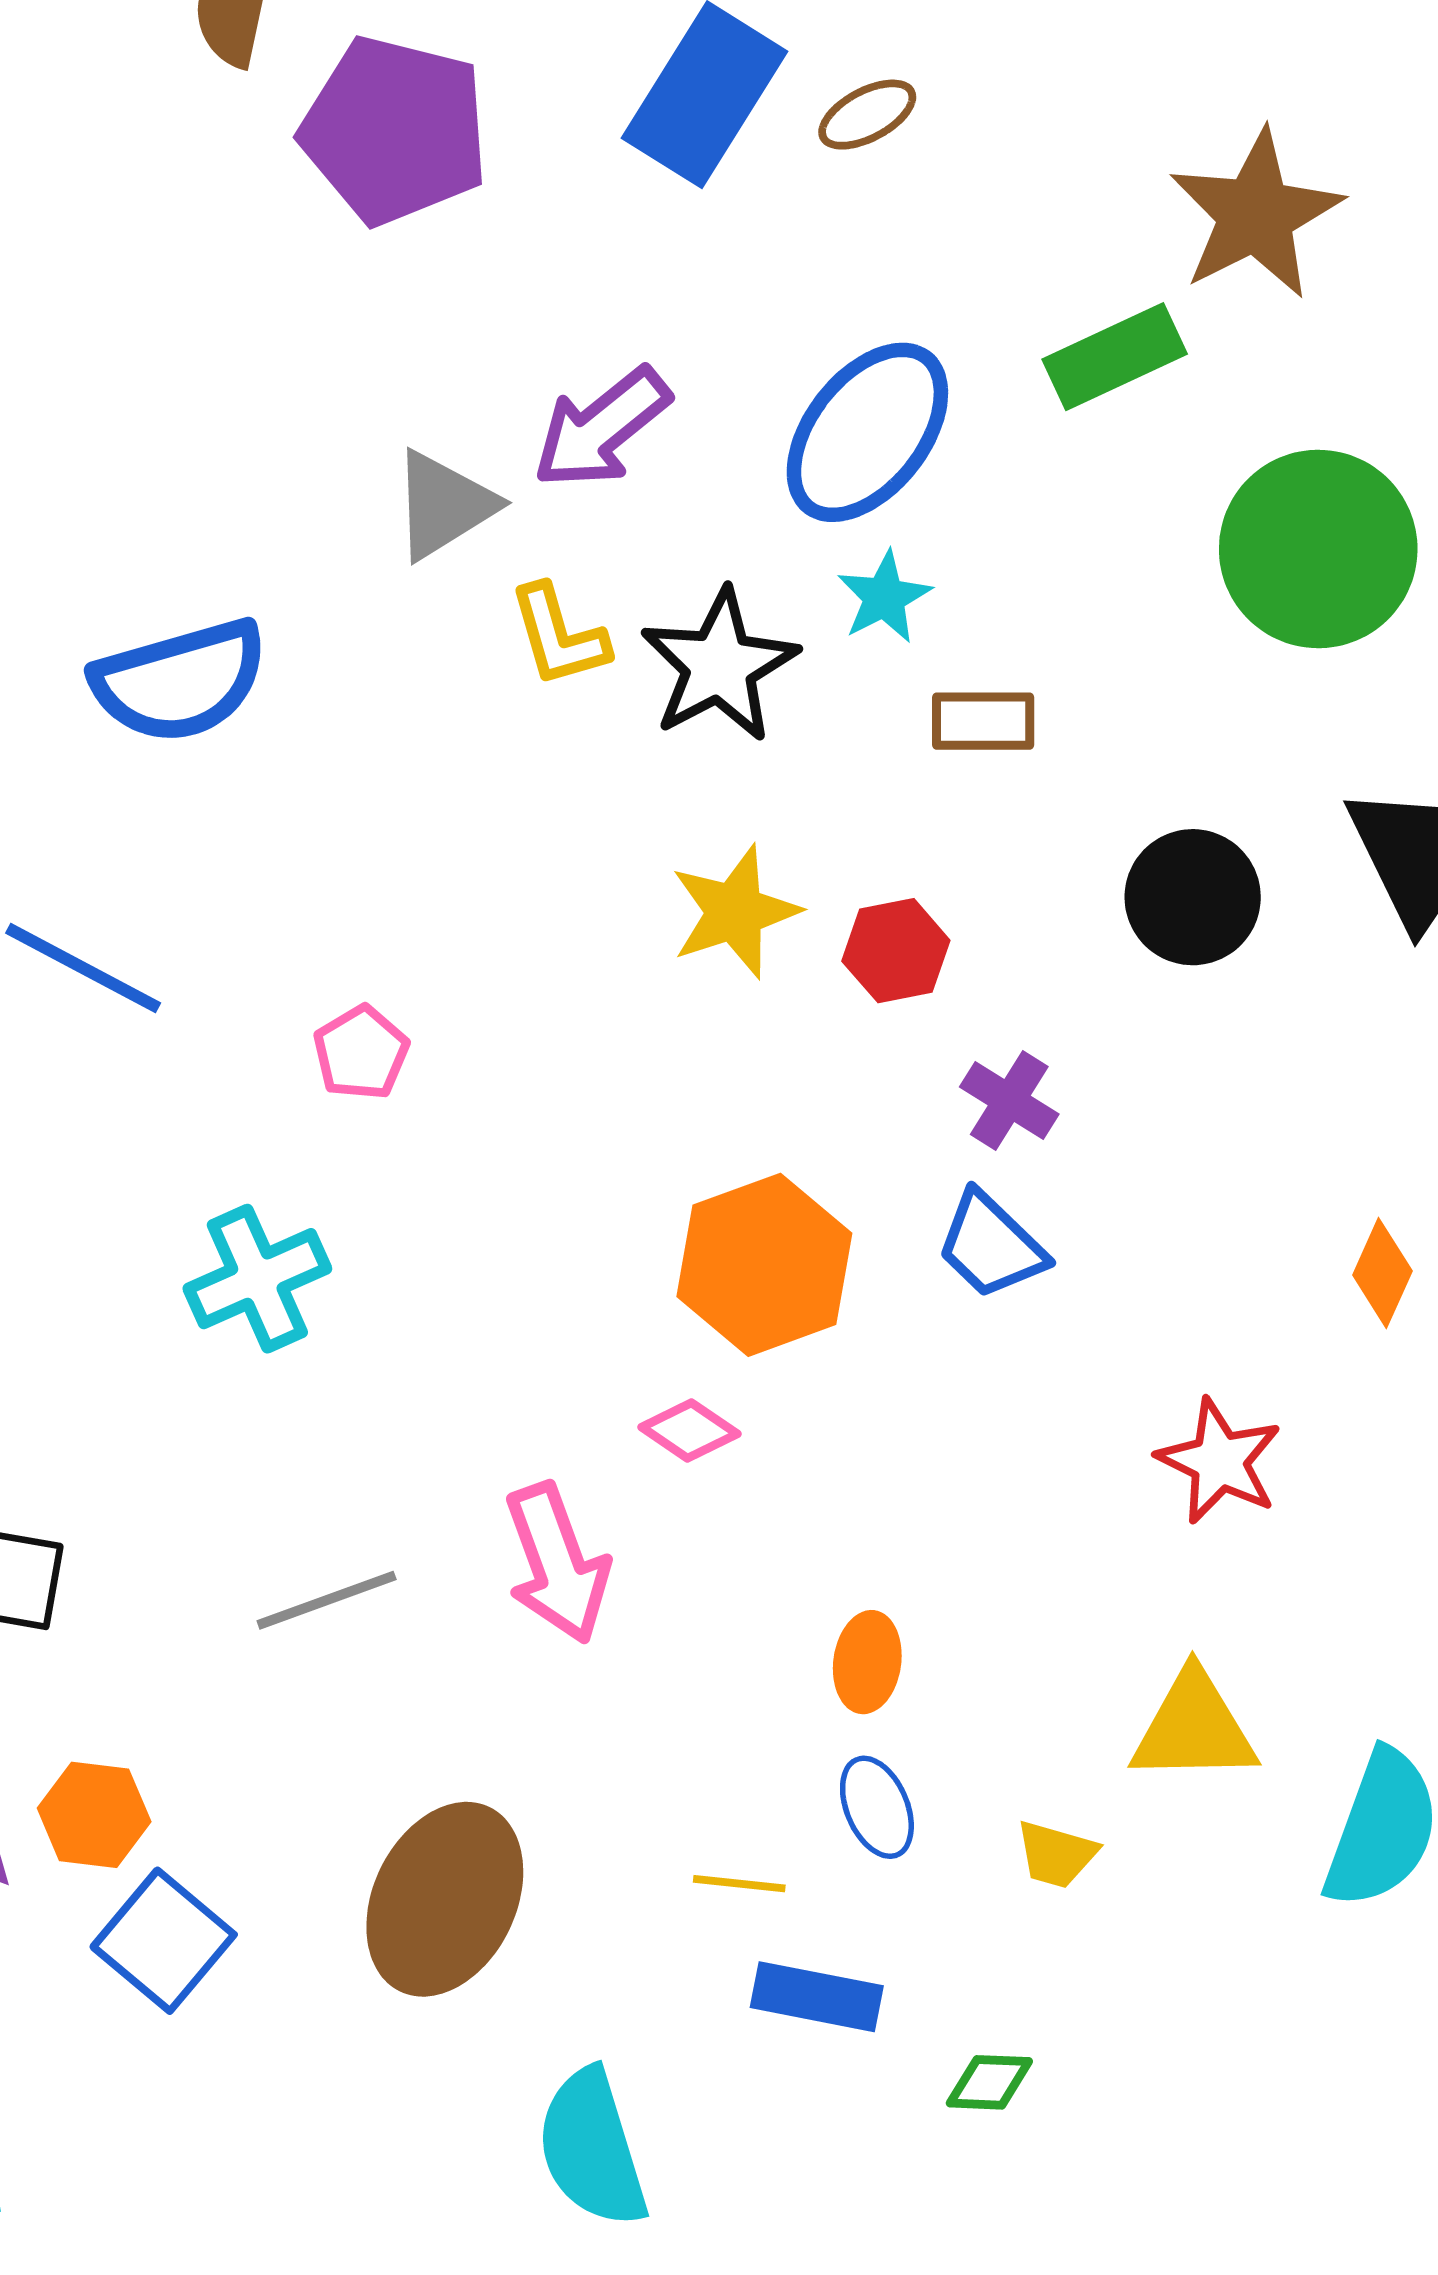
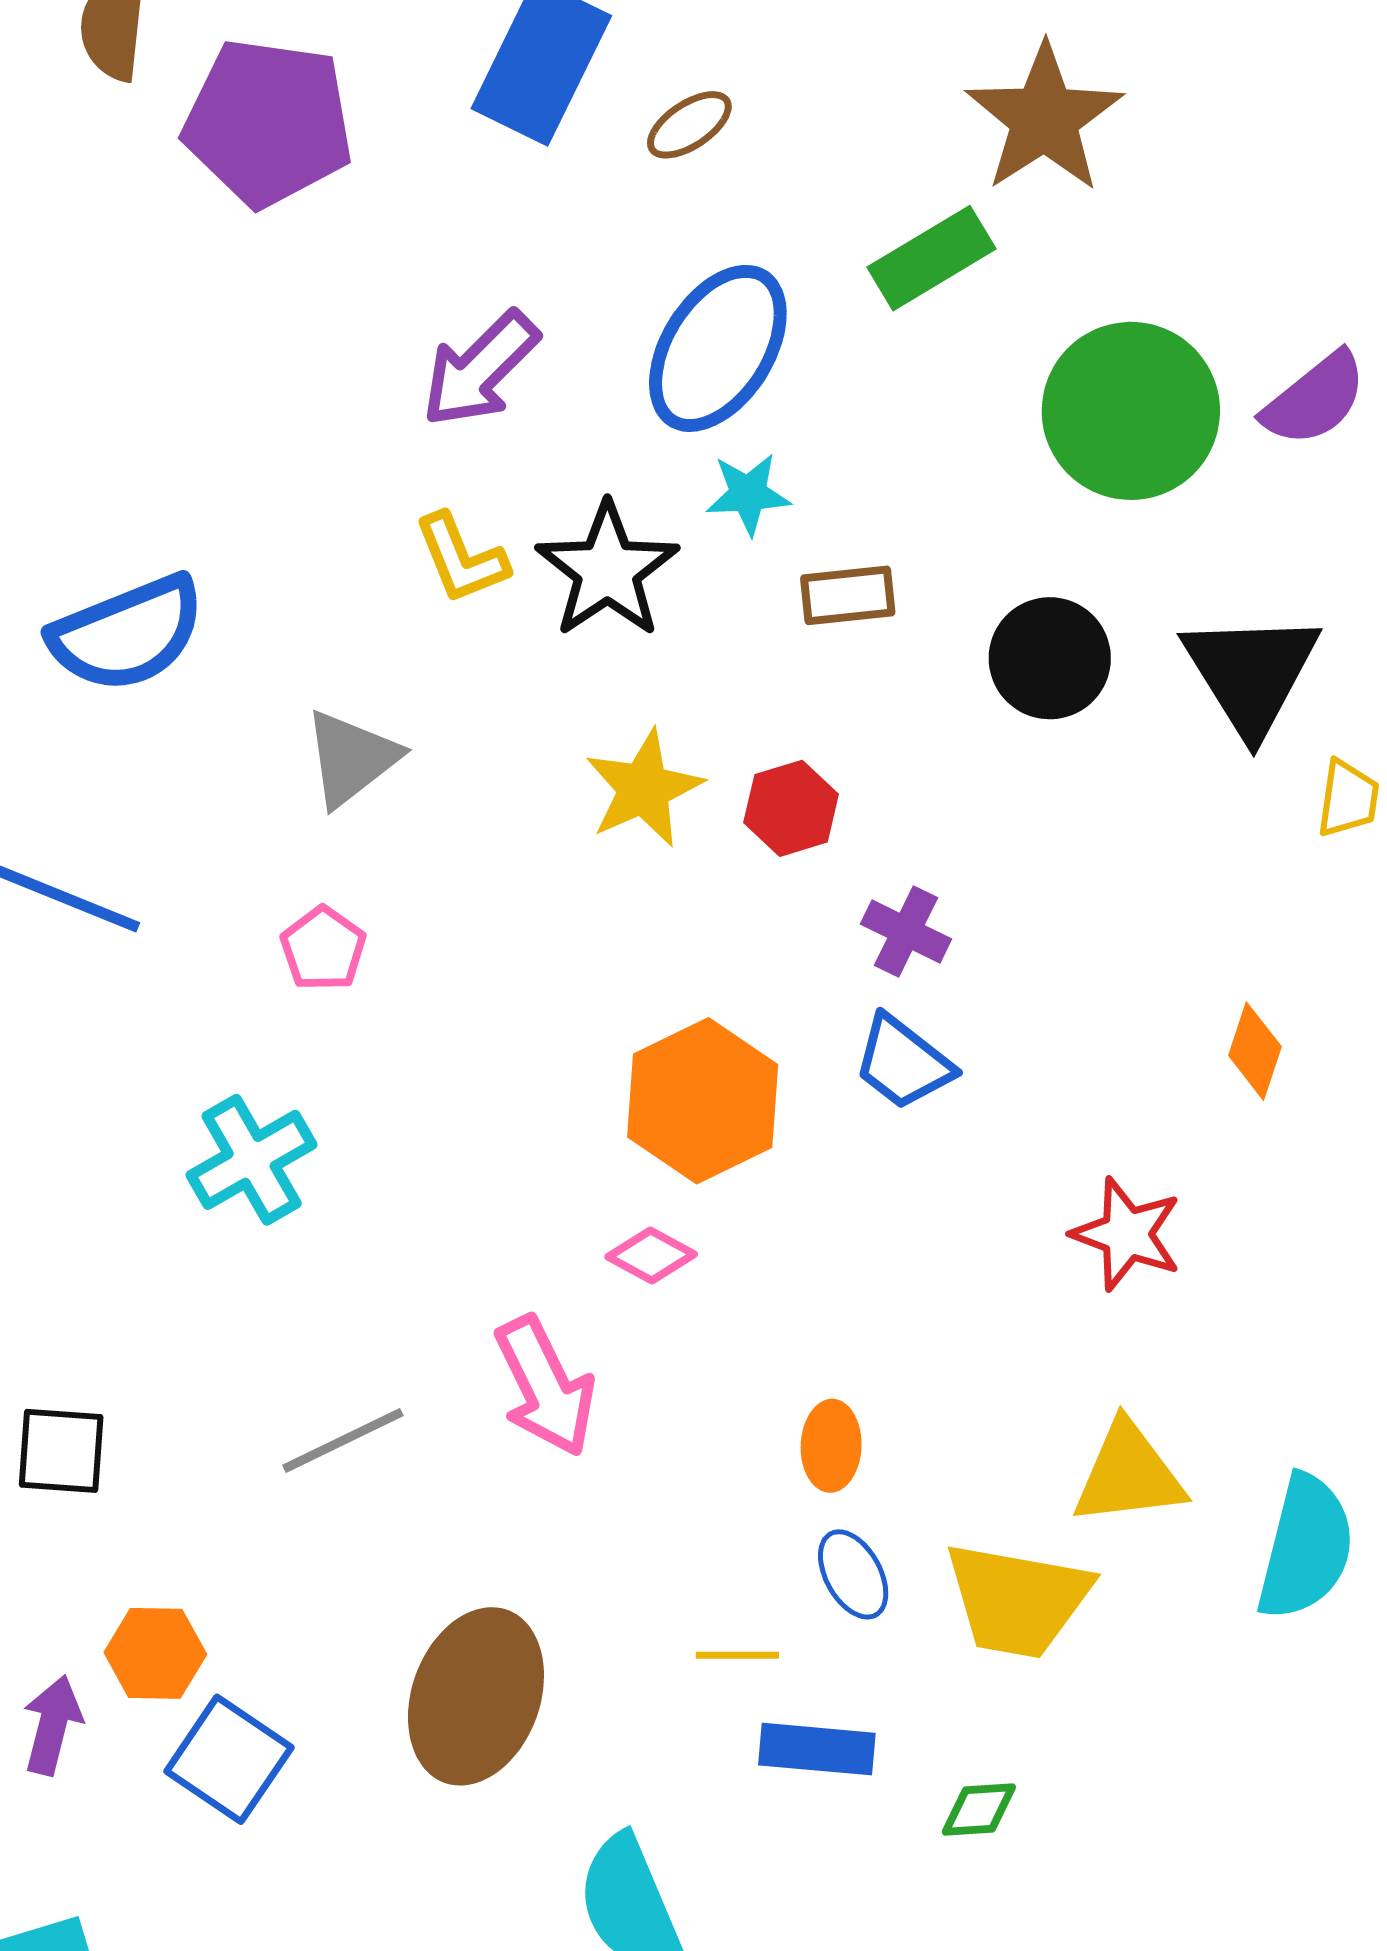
brown ellipse: (867, 115) -> (689, 125), moved
gray triangle: (444, 505) -> (351, 758), moved
cyan star: (884, 597) -> (748, 494), turned 30
black circle: (1193, 897) -> (1050, 658), moved
yellow trapezoid: (1056, 1854) -> (1018, 1600), size x2.0

